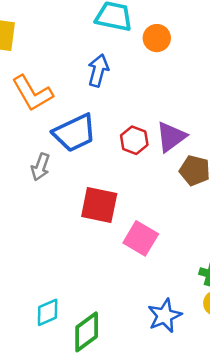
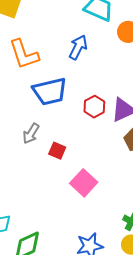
gray arrow: (40, 167) -> (31, 134), moved
red square: (99, 205) -> (57, 151), size x0.6

